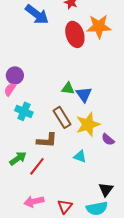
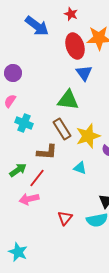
purple circle: (15, 75) -> (13, 73), moved
green triangle: (68, 88) -> (68, 100), size x1.6
blue triangle: (84, 94) -> (84, 73), moved
pink arrow: (34, 201) -> (29, 199), moved

